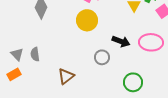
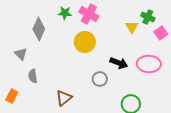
gray triangle: (17, 54) -> (21, 54), moved
orange rectangle: (14, 74) -> (12, 96), turned -32

